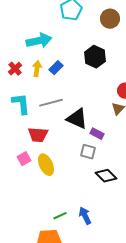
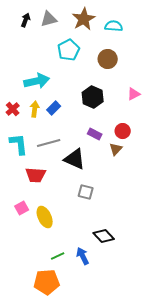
purple rectangle: (97, 134) -> (95, 134), moved
pink square: (24, 159) -> (22, 208), moved
yellow ellipse: (46, 165) -> (45, 217), moved
black diamond: (106, 176) -> (104, 236), moved

